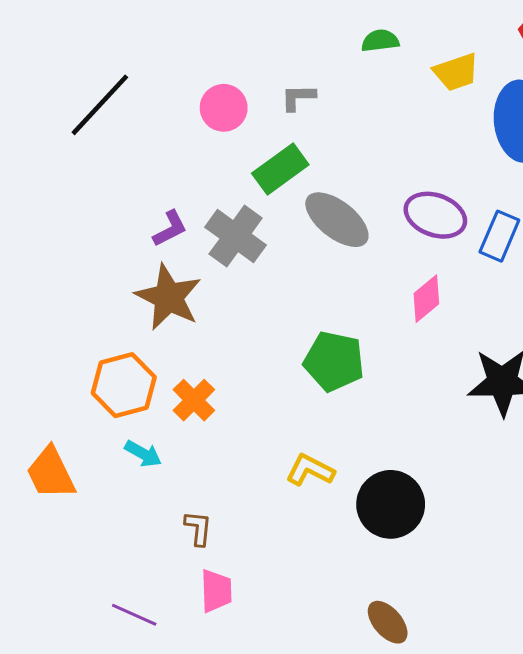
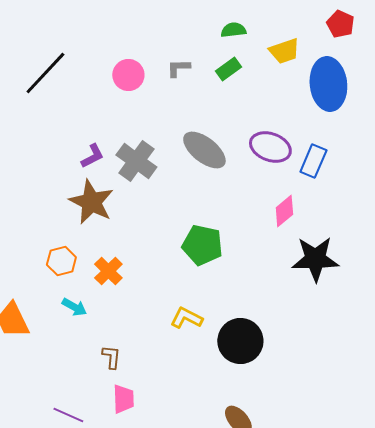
green rectangle: (280, 169) -> (228, 69), moved, size x0.7
pink diamond: (426, 299) -> (284, 211), moved
orange hexagon: (124, 385) -> (61, 261), size x0.7

